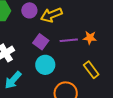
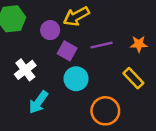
purple circle: (29, 10) -> (50, 30), moved
orange star: (90, 38) -> (139, 44), moved

